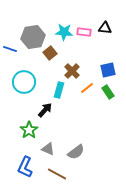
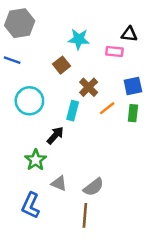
pink rectangle: (84, 32) -> (114, 51), moved
gray hexagon: (33, 37) -> (20, 23), moved
green rectangle: (108, 92) -> (133, 113), turned 40
brown line: (57, 174) -> (85, 215), moved, turned 66

